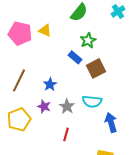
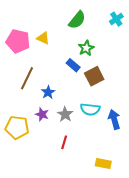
brown line: (19, 80) -> (27, 78), moved
yellow pentagon: (19, 119) -> (17, 127), turned 30
blue arrow: (111, 122) -> (114, 119), moved

